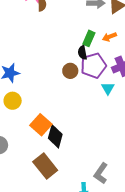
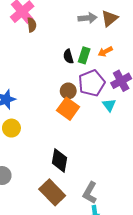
black semicircle: (82, 53) -> (68, 56), moved
orange square: (41, 125) -> (68, 109), moved
gray L-shape: (101, 173) -> (90, 193), moved

